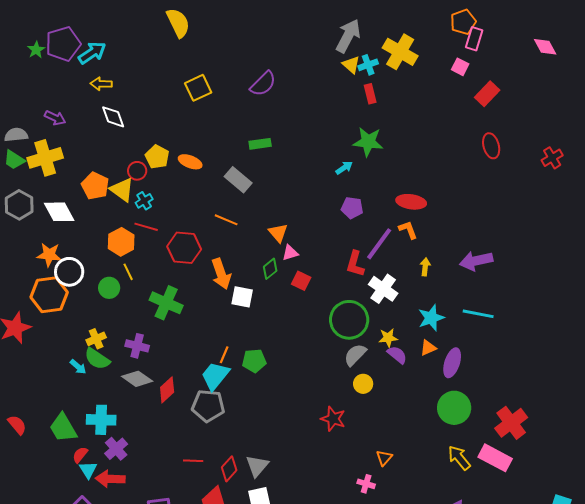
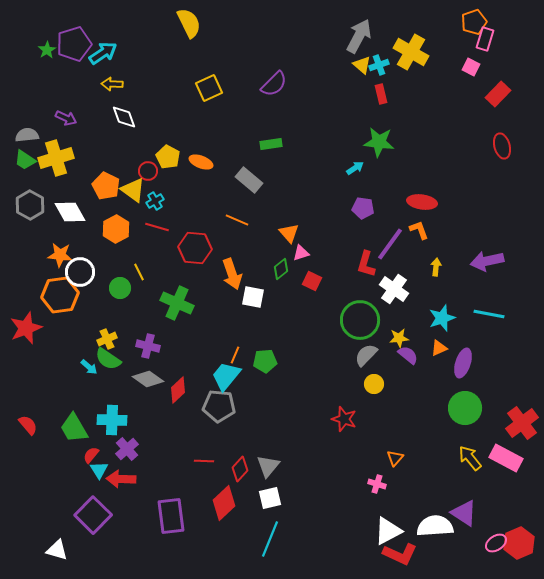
orange hexagon: (121, 242) -> (116, 229), moved

